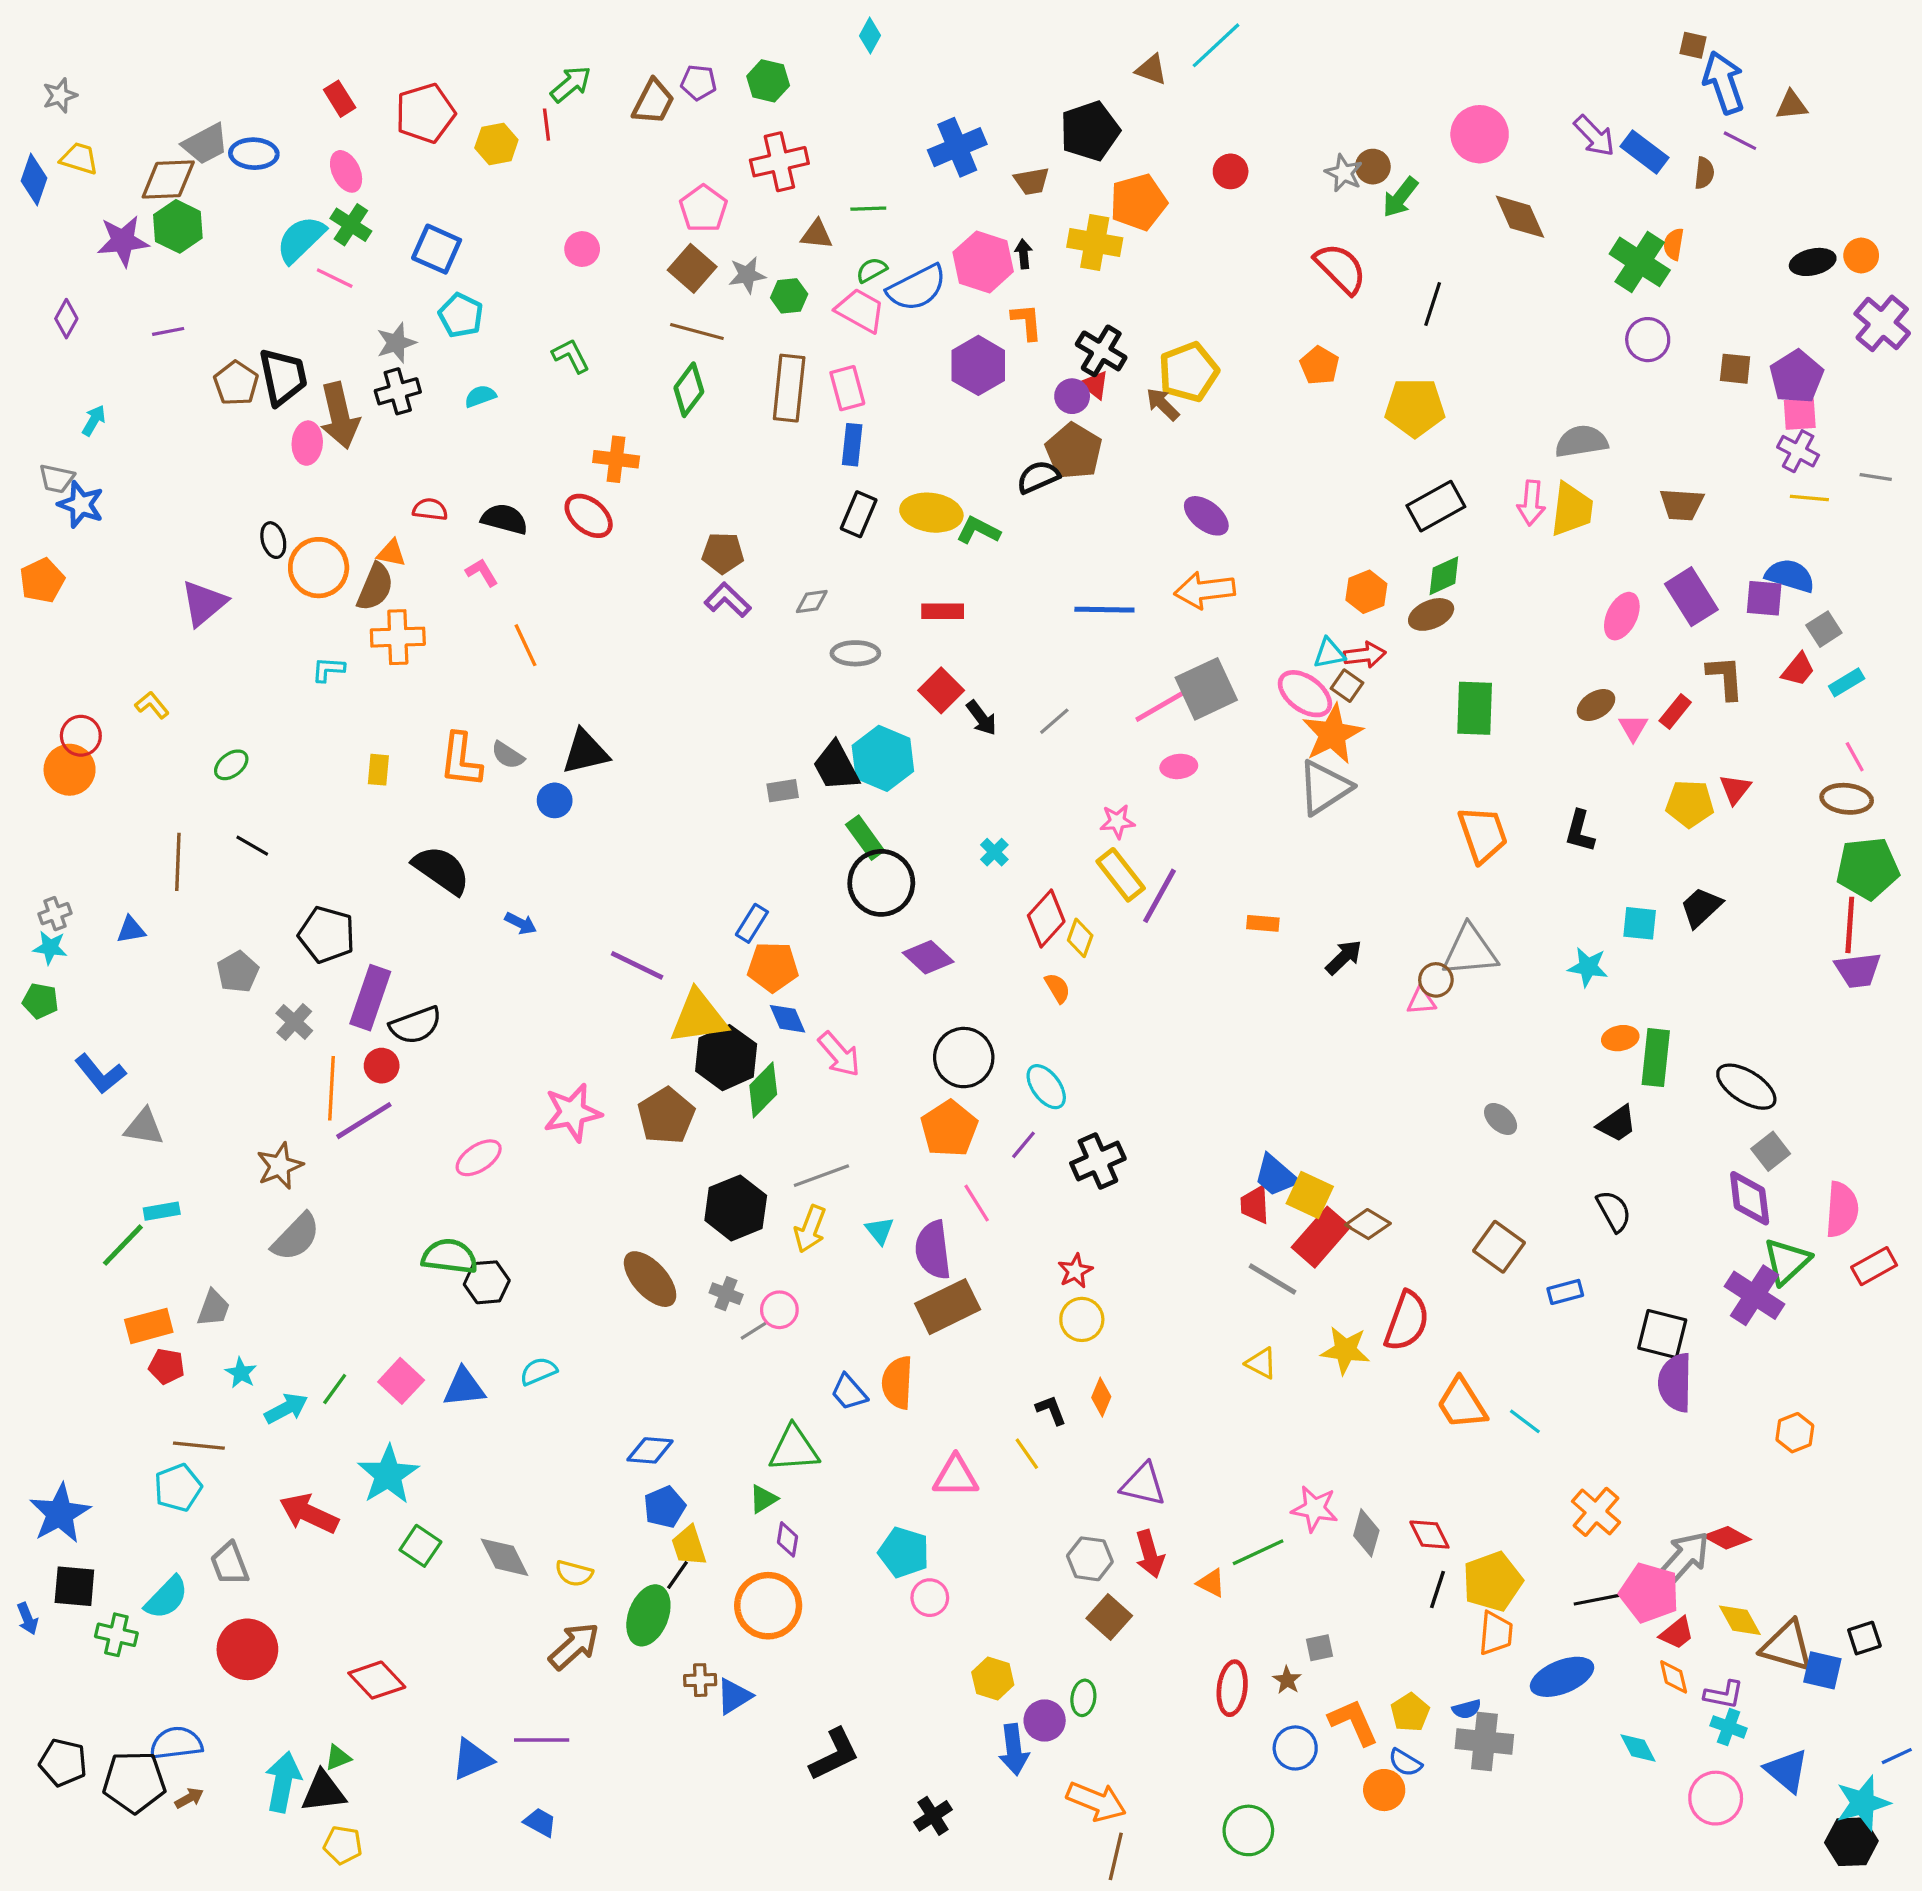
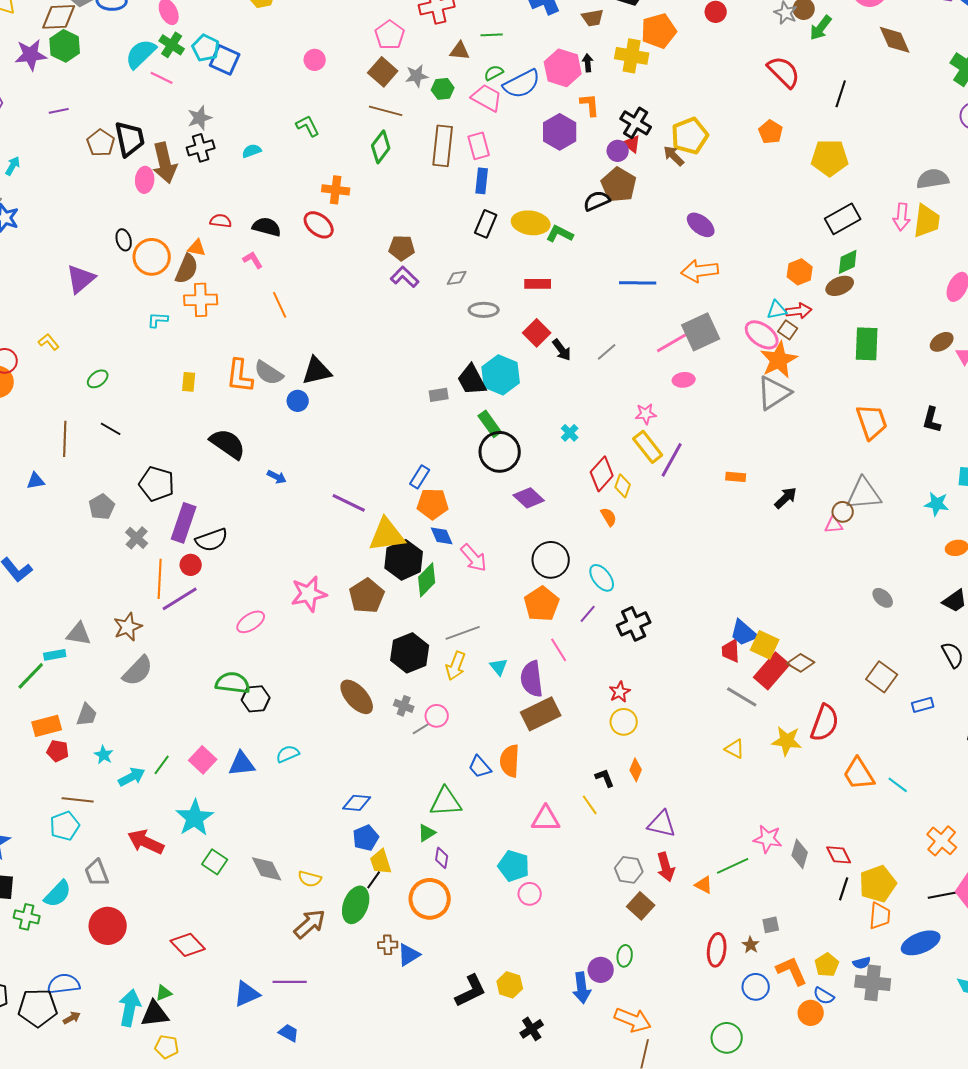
cyan pentagon: (461, 315) -> (206, 48), moved
gray semicircle: (508, 755) -> (269, 373), size x1.4
gray triangle: (144, 1127) -> (79, 634), moved
yellow hexagon: (993, 1678) -> (510, 985), moved

